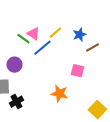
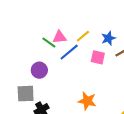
pink triangle: (33, 34) -> (60, 37), turned -40
pink square: (77, 71) -> (98, 57), moved

